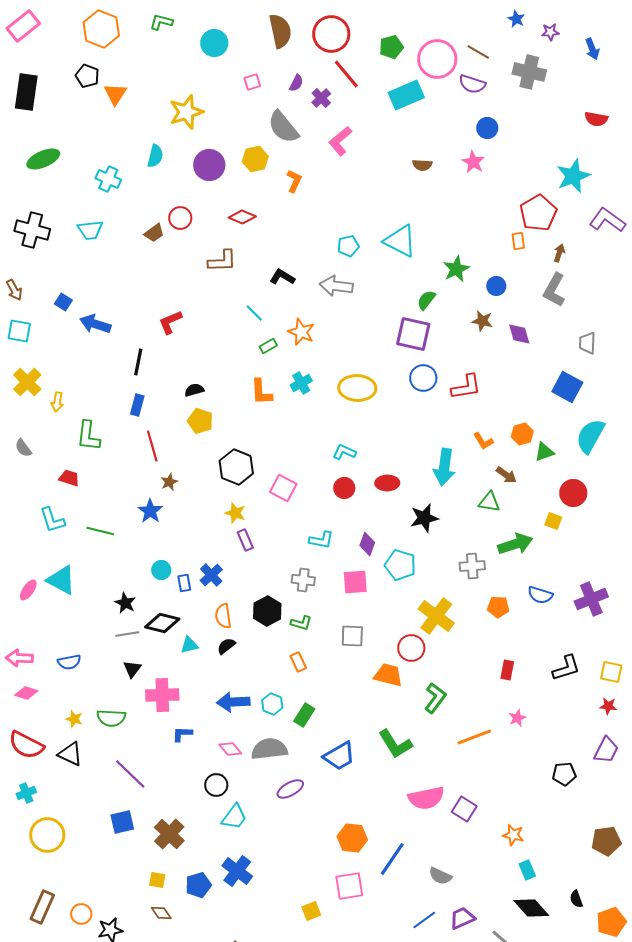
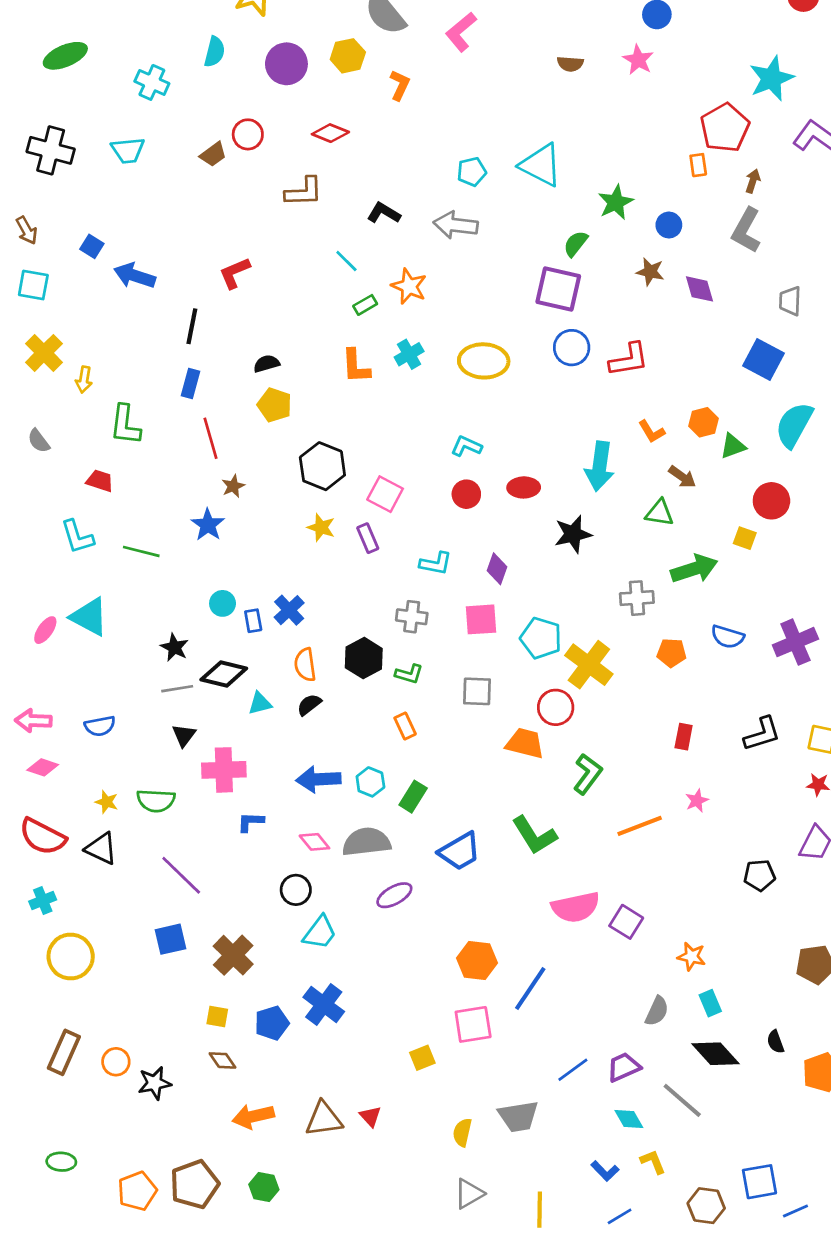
purple rectangle: (245, 540) -> (368, 538), moved
cyan pentagon: (400, 565) -> (541, 638), moved
gray semicircle: (440, 876) -> (657, 1011), moved, turned -90

